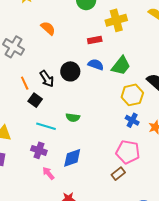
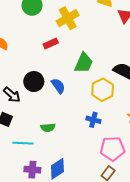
blue semicircle: (96, 65) -> (58, 86), moved, turned 49
blue cross: (132, 120) -> (93, 120), moved
purple cross: (39, 150) -> (32, 170), moved

